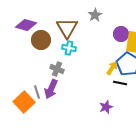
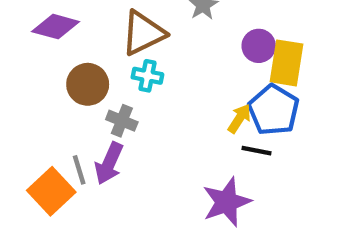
brown triangle: (67, 28) -> (143, 33), turned 35
brown circle: (41, 40) -> (88, 84), moved
purple star: (106, 107) -> (227, 202), size x1.6

